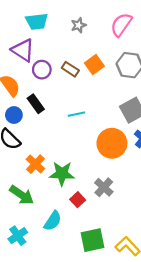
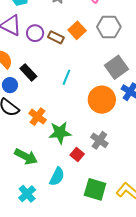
purple circle: (42, 70) -> (35, 33), moved
cyan line: (76, 114) -> (66, 77), turned -49
orange cross: (35, 164) -> (38, 117), moved
green square: (92, 240) -> (95, 189), turned 35

